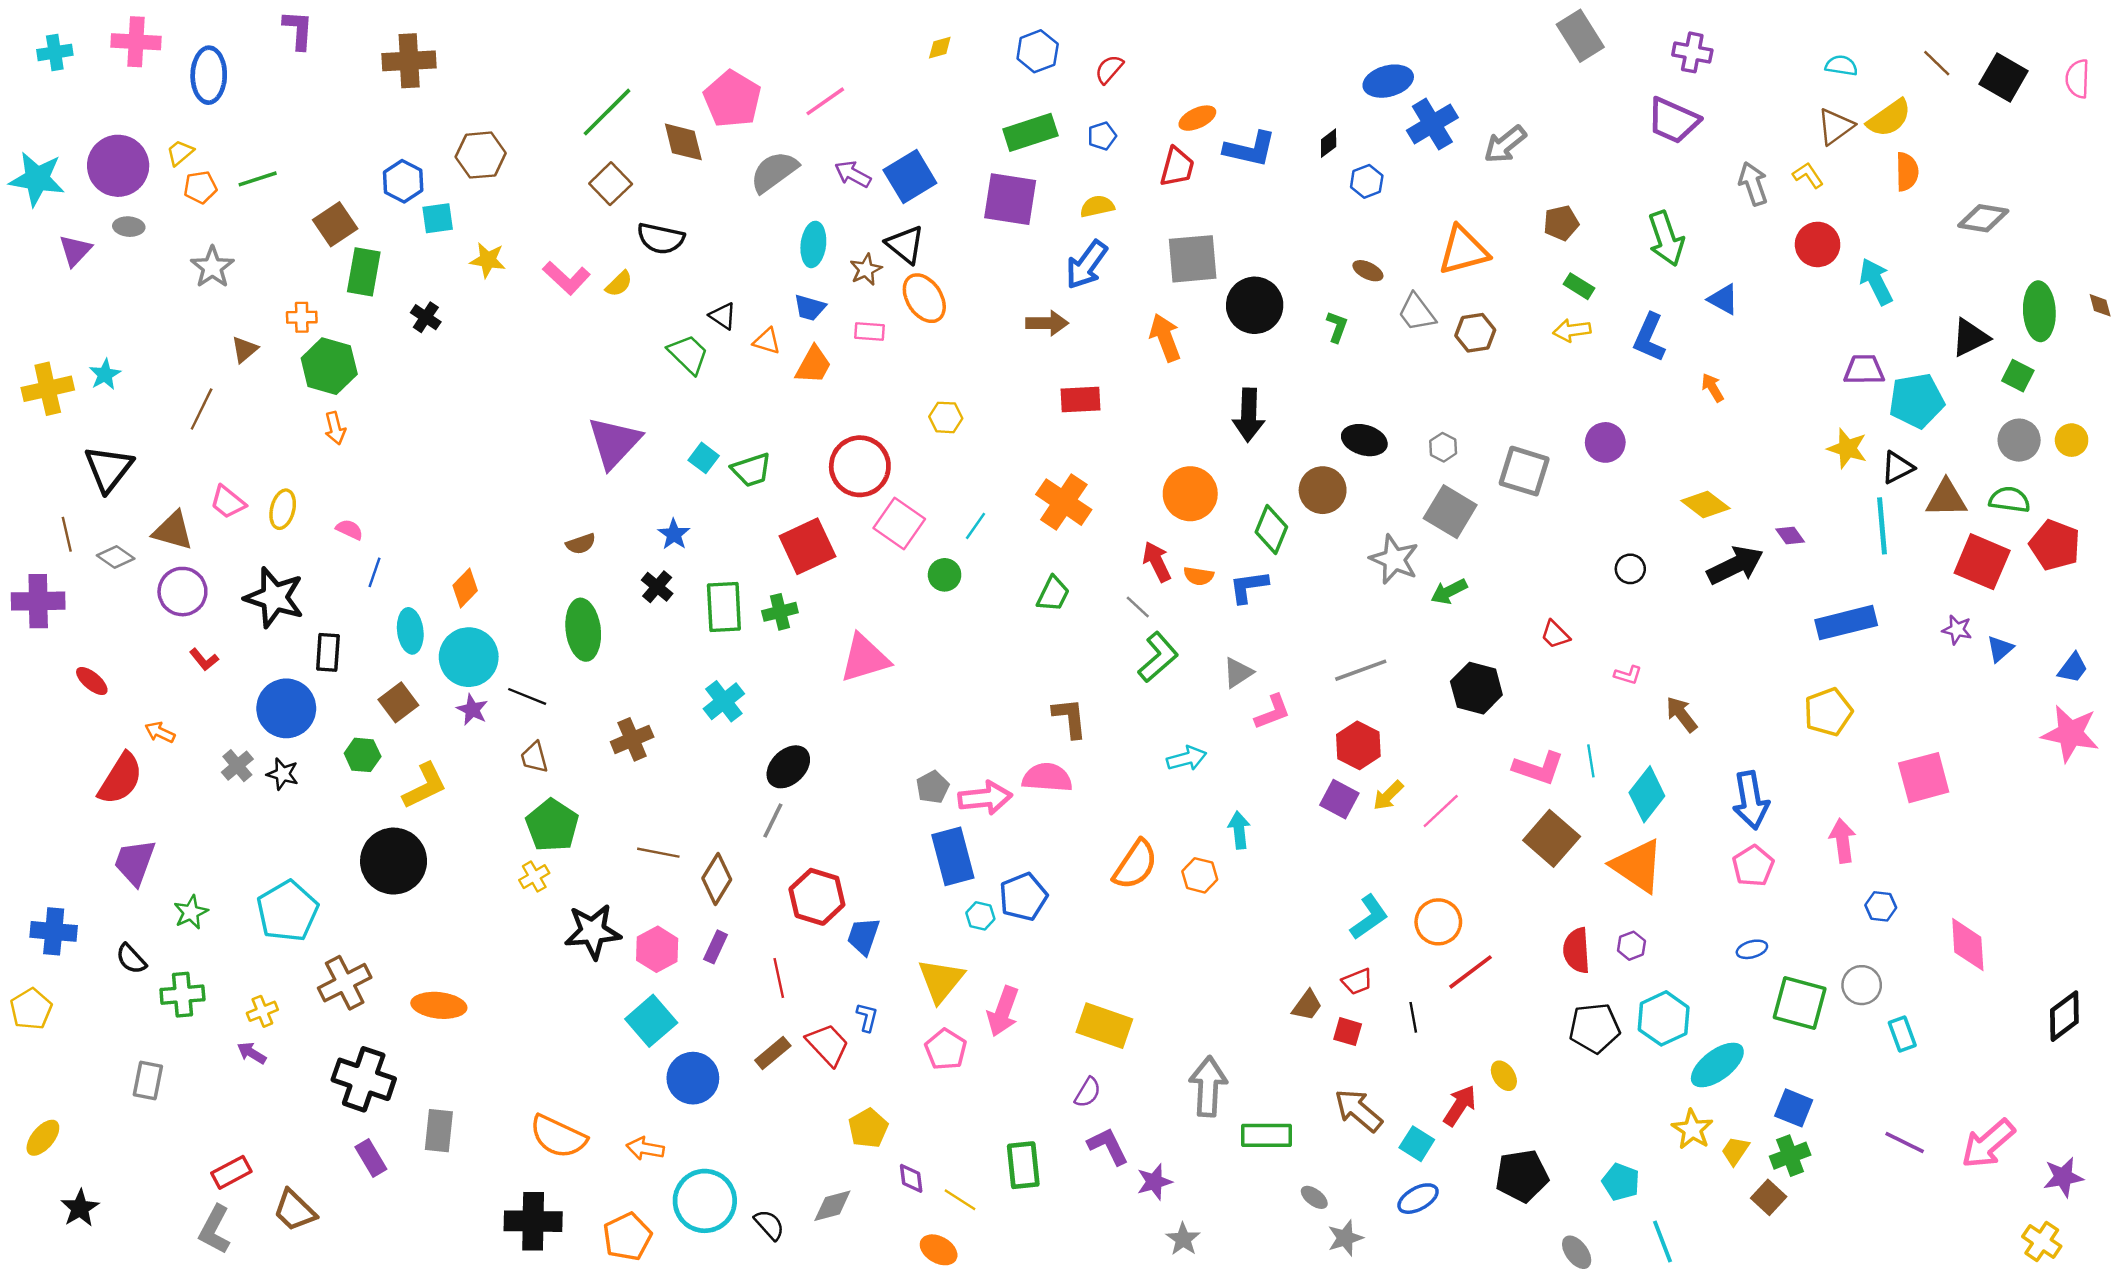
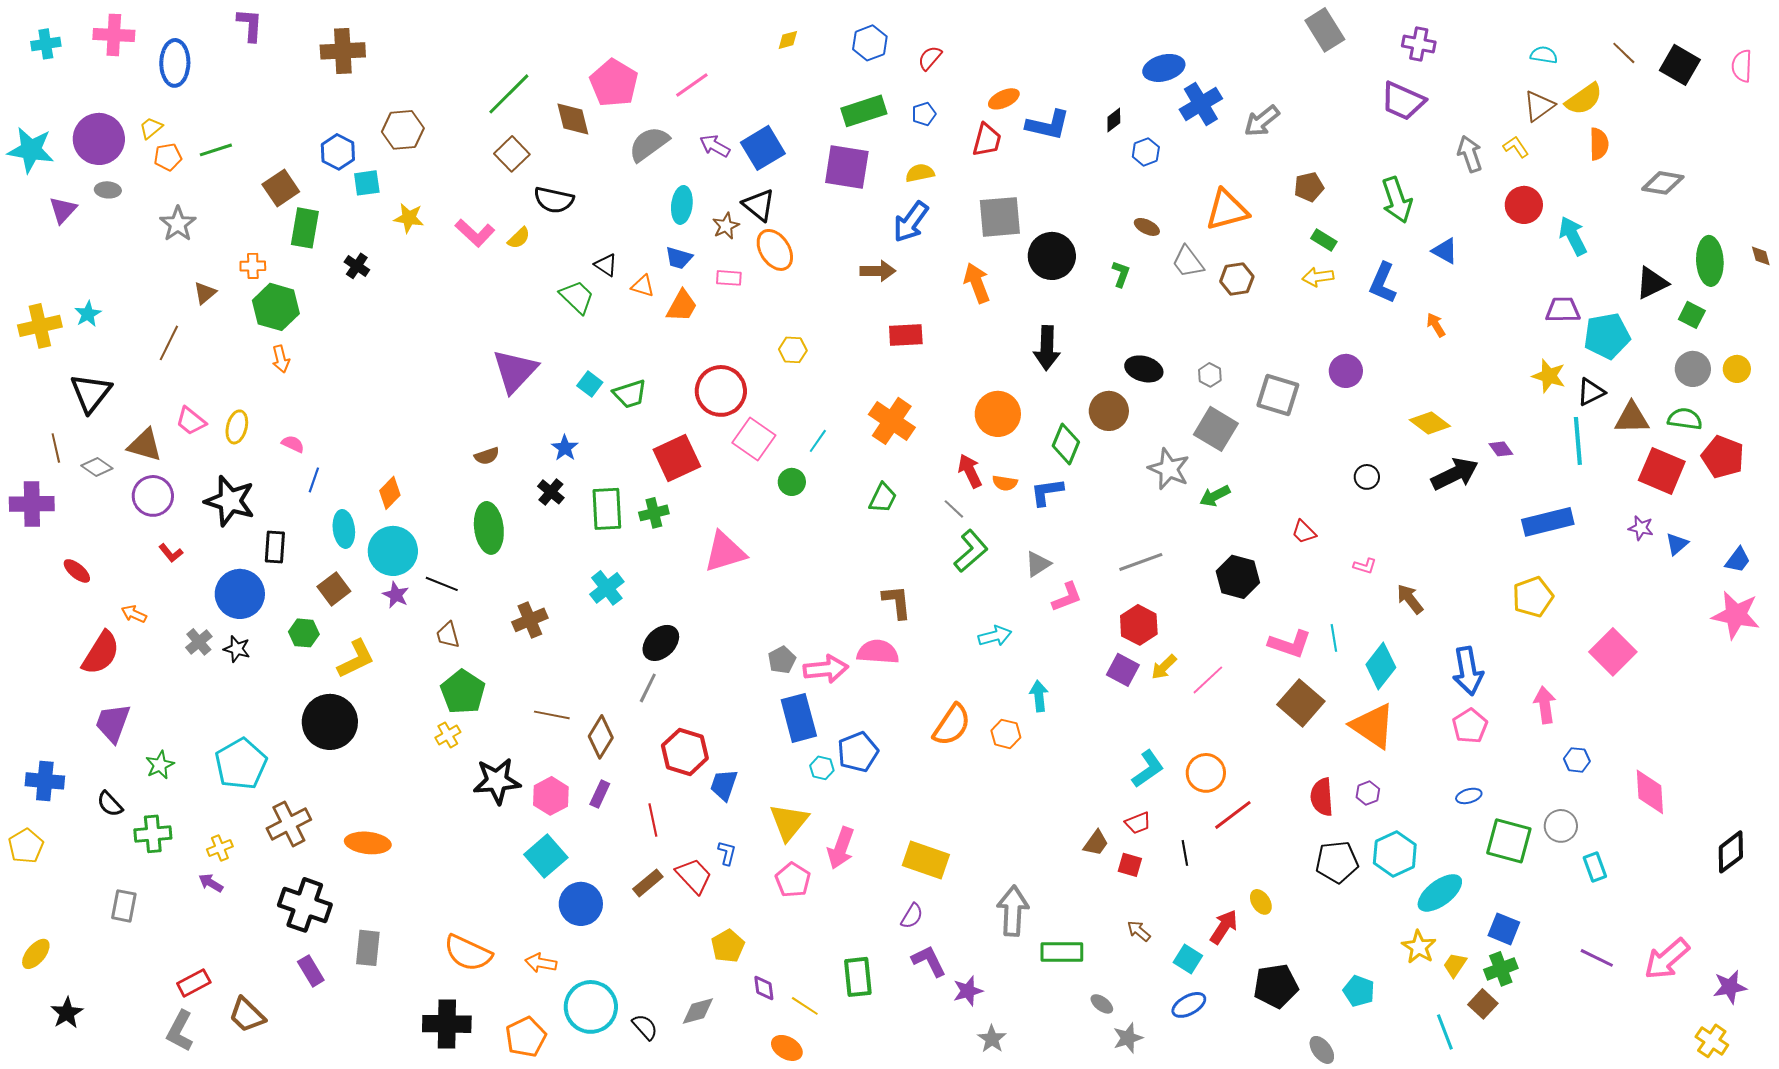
pink square: (1924, 778) -> (1613, 652), turned -30
brown arrow: (1358, 1110) -> (1139, 931), size x0.6
cyan line: (1662, 1241) -> (1445, 1032), moved

